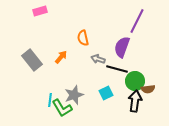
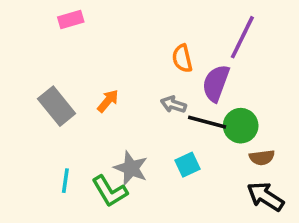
orange semicircle: (83, 38) -> (182, 58), moved
green circle: (135, 81) -> (241, 126), moved
gray star: (74, 95) -> (131, 168), turned -30
cyan line: (50, 100) -> (65, 181), moved
black arrow: (135, 101) -> (265, 196), moved, turned -65

